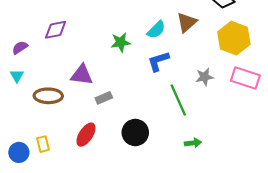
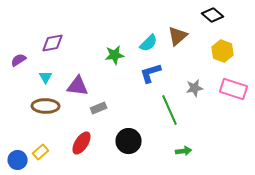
yellow hexagon: (234, 38) -> (223, 51), size x0.7
cyan triangle: (17, 76) -> (46, 77), moved
yellow rectangle: (43, 144) -> (41, 152), turned 63

